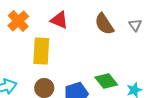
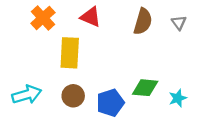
brown semicircle: (104, 24) -> (143, 21), turned -130
green diamond: (106, 81) -> (145, 88), turned -45

